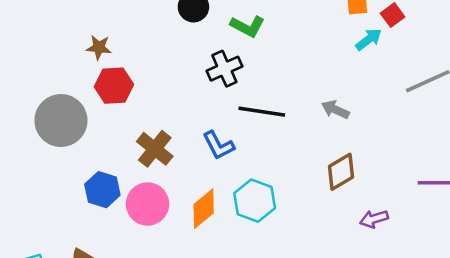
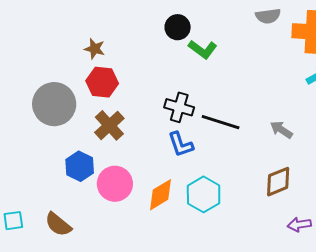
green L-shape: (248, 26) -> (203, 49), moved
black cross: (224, 69) -> (179, 107), moved, turned 32
brown cross: (155, 149) -> (109, 125), moved

